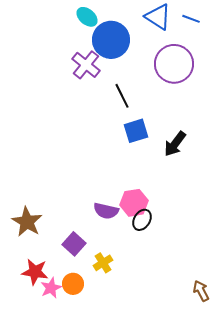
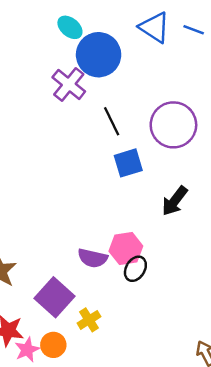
purple circle: (174, 64) -> (173, 125), moved
black arrow: (175, 144) -> (175, 201), moved
purple square: (74, 244) -> (55, 297), size x1.4

